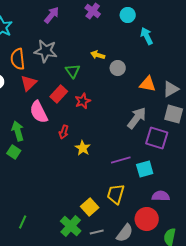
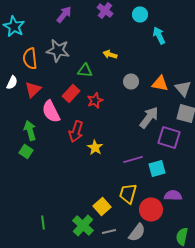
gray circle: (118, 68) -> (131, 82), moved
green triangle: (73, 71) -> (85, 70), turned -49
red triangle: (29, 83) -> (33, 90), moved
gray triangle: (171, 89) -> (183, 88), turned -42
red arrow: (64, 132) -> (76, 132), size x1.5
red circle: (147, 219) -> (151, 210), moved
green line: (23, 222) -> (43, 222), moved, turned -32

